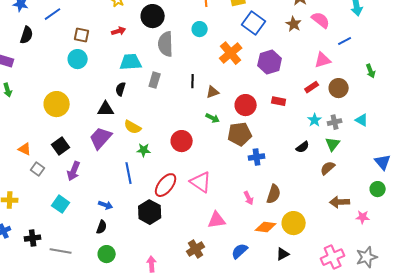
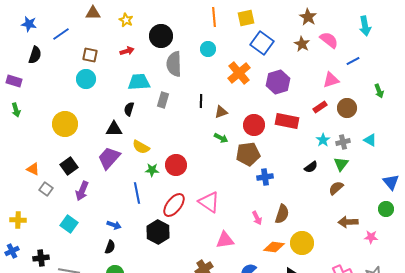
red rectangle: (279, 101) -> (287, 121), size x1.6
red circle: (182, 141) -> (176, 165), moved

